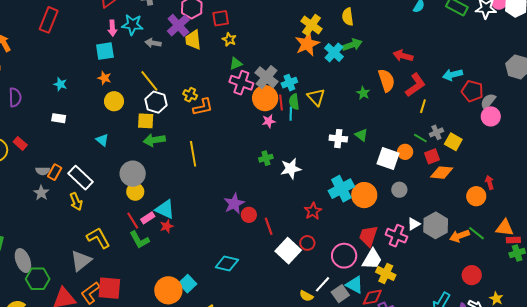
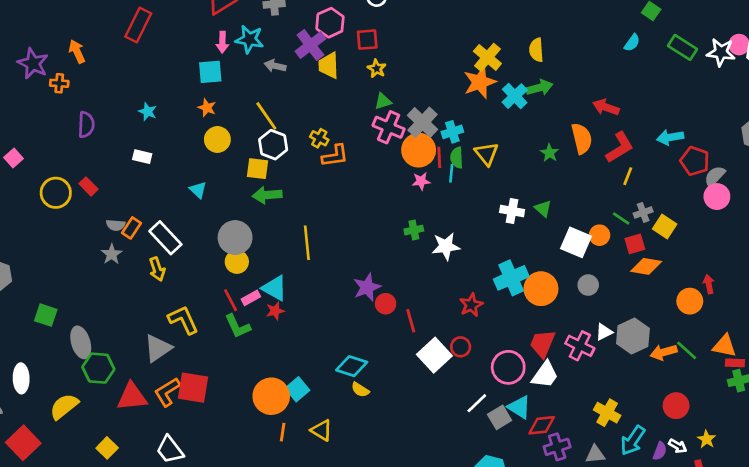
yellow line: (193, 154) -> (307, 243), moved
yellow cross: (386, 273) -> (607, 413), moved
yellow semicircle: (306, 296) -> (360, 390), moved

